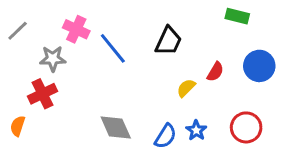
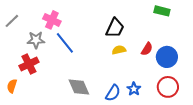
blue line: (113, 48) -> (65, 43), moved
blue circle: (259, 66) -> (167, 57), moved
yellow semicircle: (186, 88) -> (119, 50), moved, turned 32

